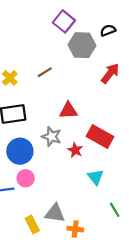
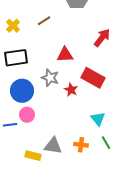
red arrow: (110, 73) -> (102, 38), moved
cyan triangle: (96, 177) -> (98, 119), moved
yellow rectangle: (32, 225) -> (33, 156), turned -49
orange cross: (75, 229) -> (81, 145), moved

